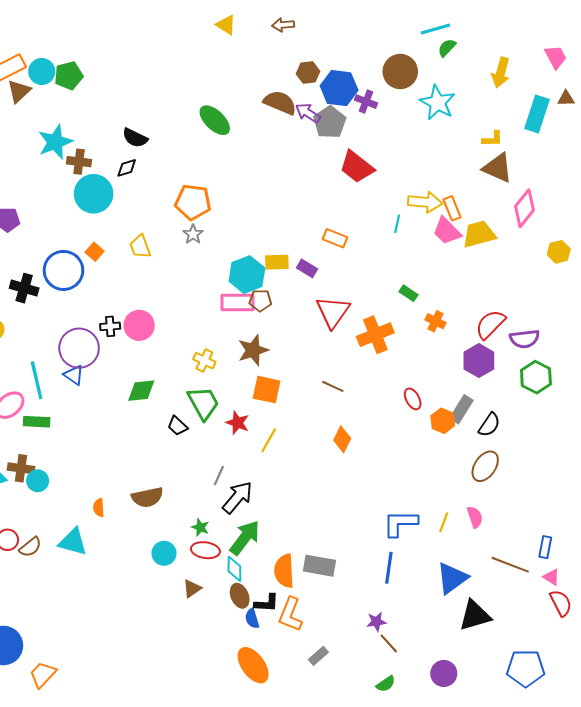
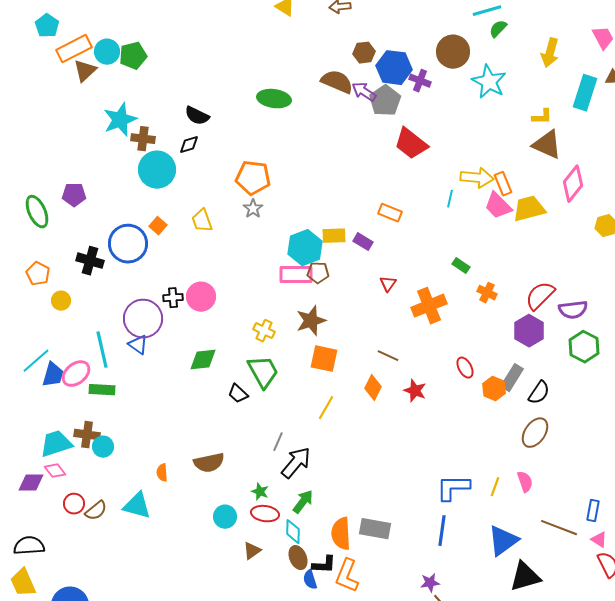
green ellipse: (215, 120) -> (274, 99), turned -36
red triangle: (333, 312) -> (388, 284), size x0.5
red star: (238, 423) -> (415, 391), moved
orange diamond: (342, 439) -> (373, 388), moved
green arrow: (245, 538) -> (303, 502), size x0.7

